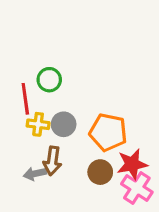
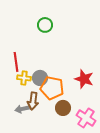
green circle: (49, 80) -> (45, 25), moved
orange pentagon: (108, 132) -> (52, 88), moved
red star: (132, 164) -> (84, 79), moved, turned 30

